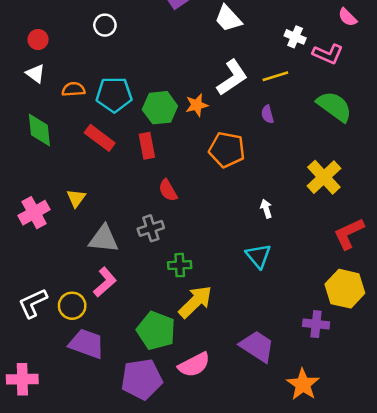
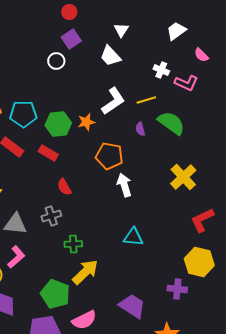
white circle: (105, 25) -> (56, 61), moved
green semicircle: (334, 106) -> (171, 123), moved
red rectangle: (147, 146) -> (48, 153), turned -48
white arrow: (266, 209) -> (124, 185), moved, size x1.6
cyan triangle: (258, 256) -> (133, 237), turned -45

